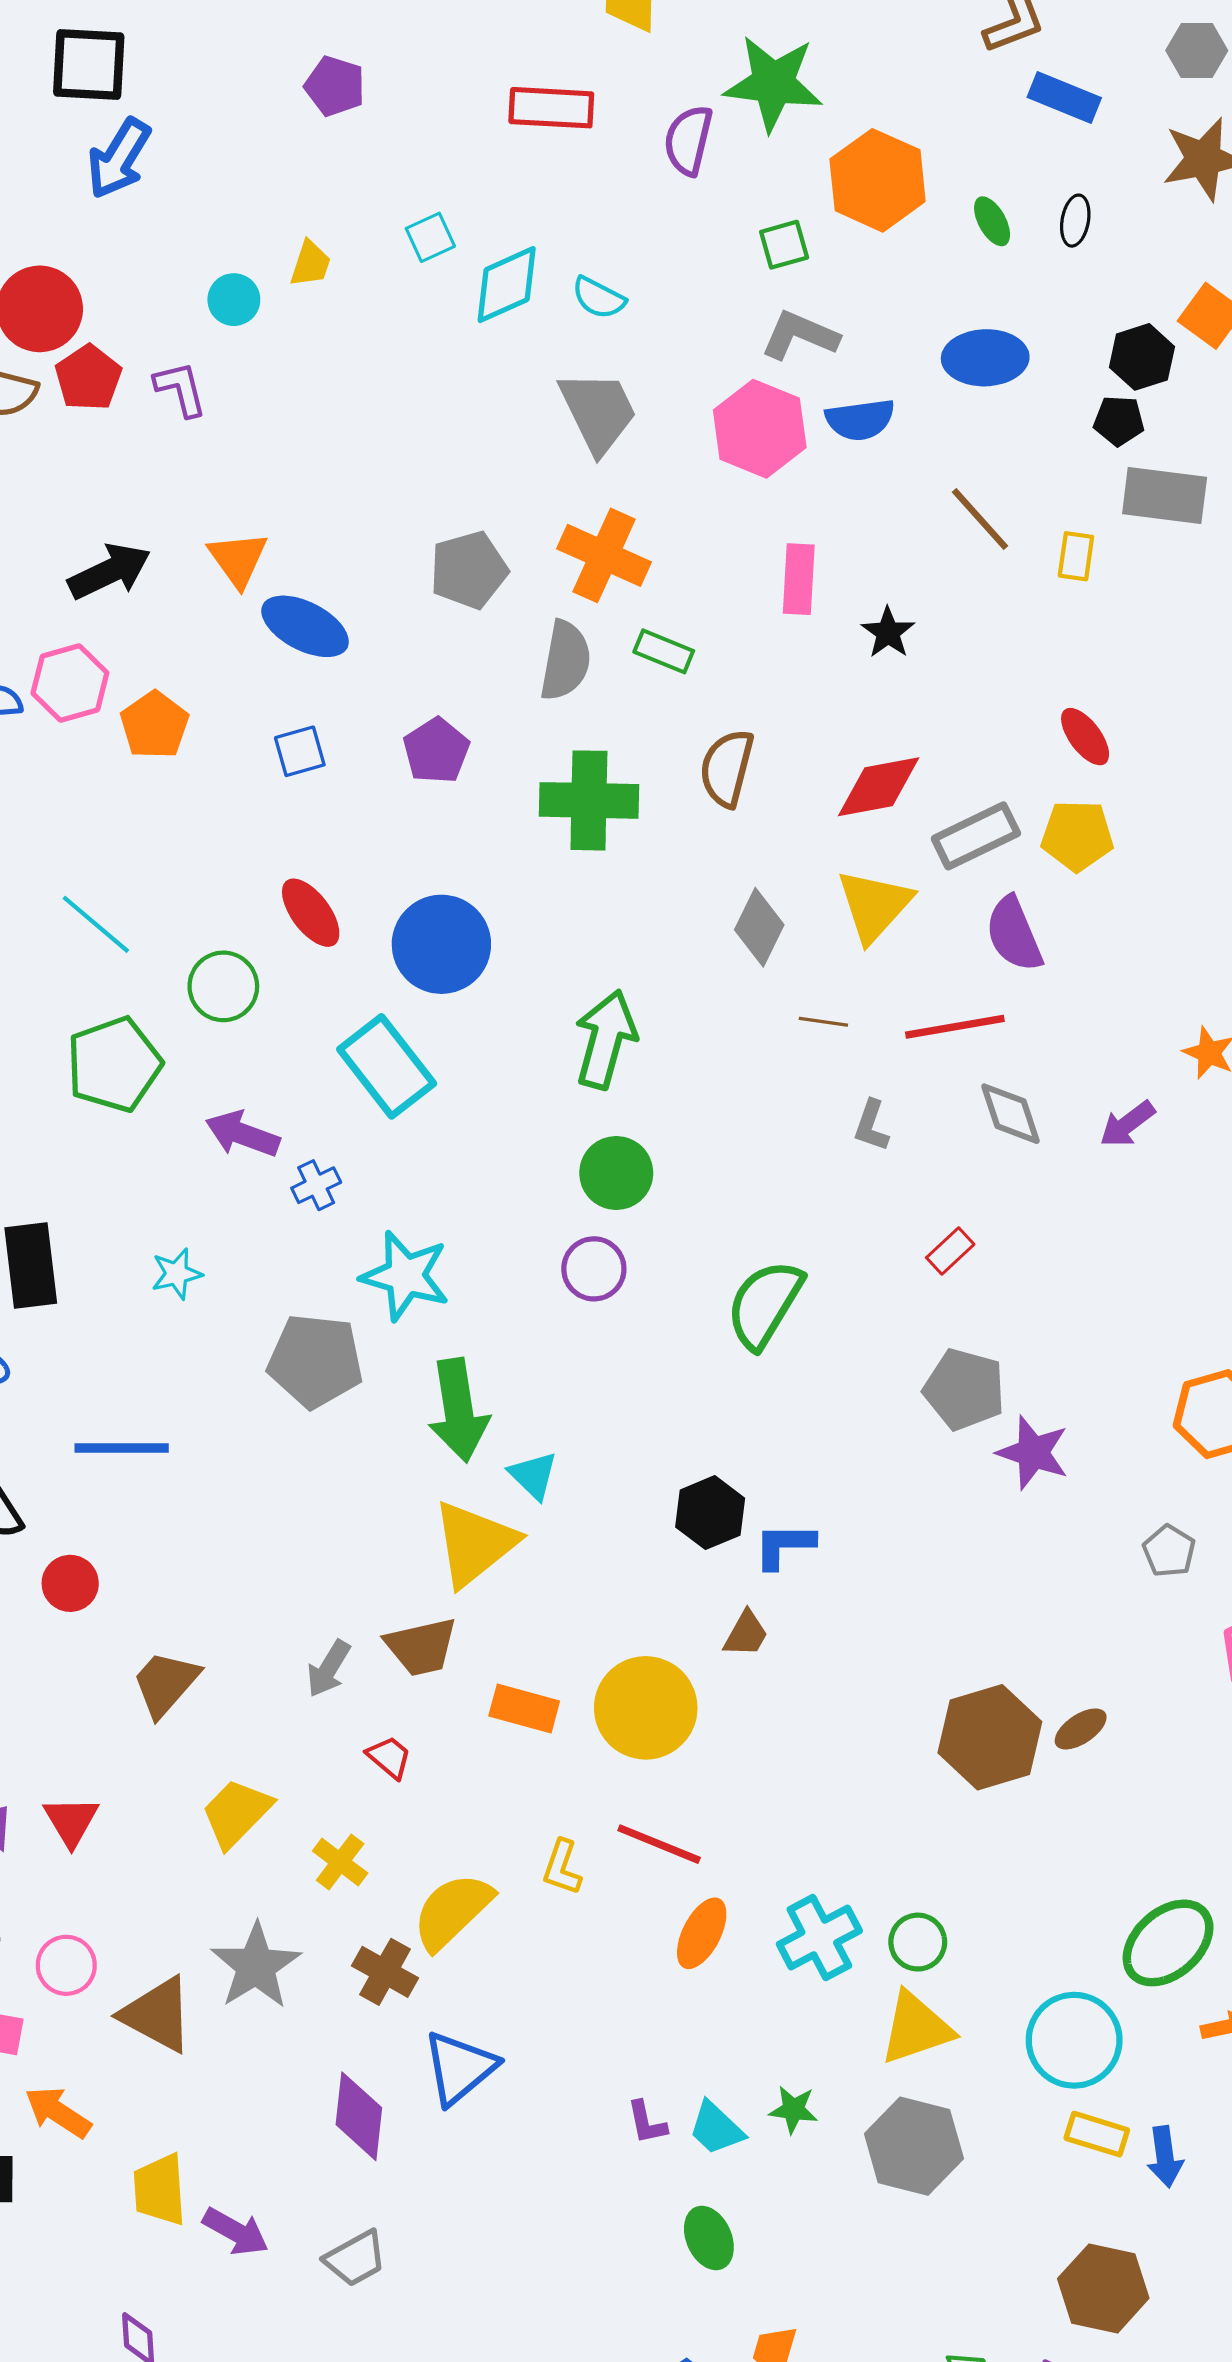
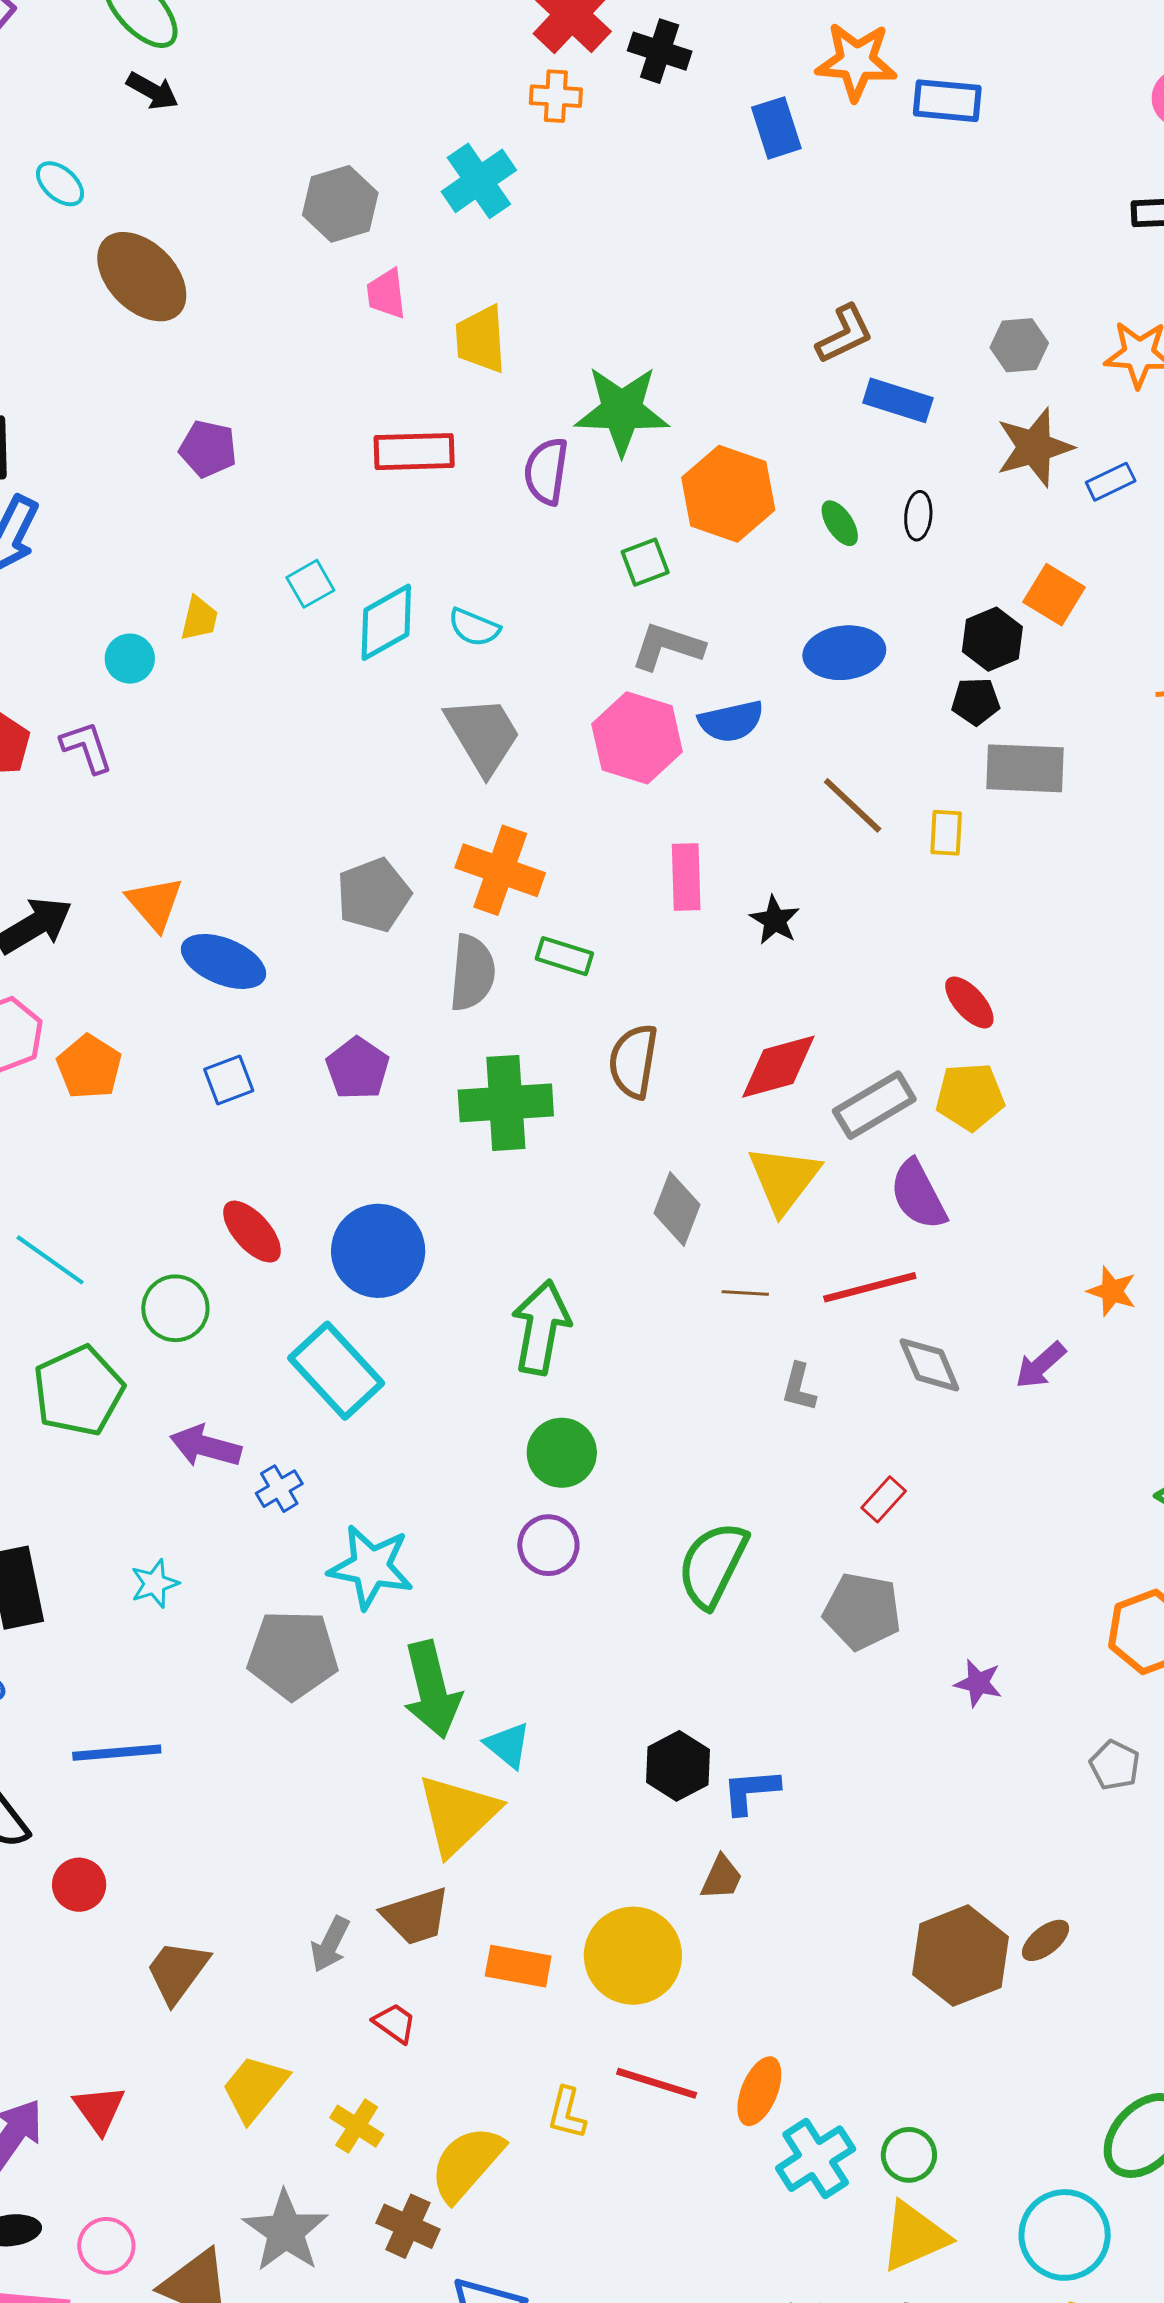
gray pentagon: (964, 1389) -> (862, 1611), moved
purple star: (1033, 1453) -> (978, 1683), size x0.7
orange ellipse: (702, 1933) -> (759, 2091), moved

